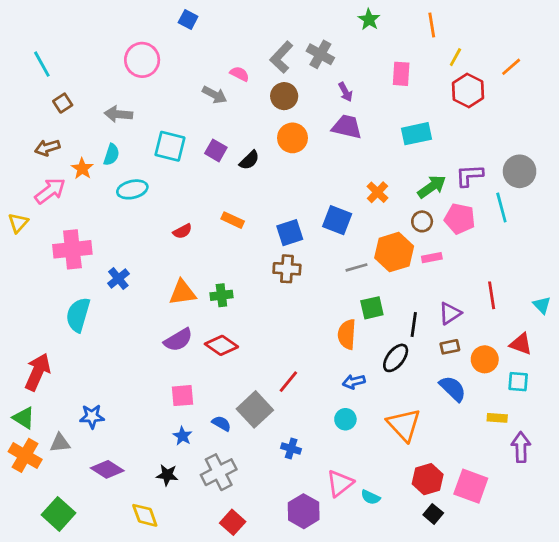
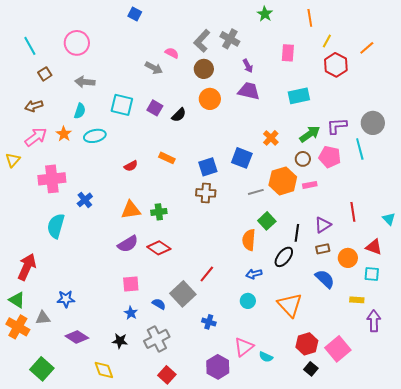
pink circle: (142, 60) -> (77, 43), moved
orange star: (82, 169) -> (64, 134), moved
green square: (372, 308) -> (267, 221), turned -30
pink square: (471, 486) -> (338, 349), turned 30

